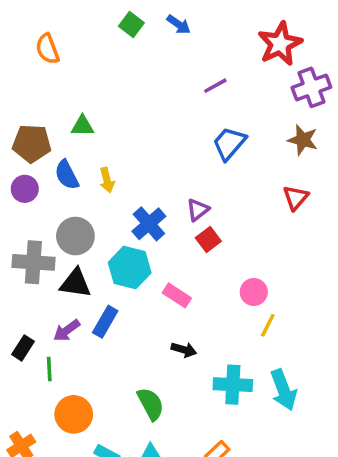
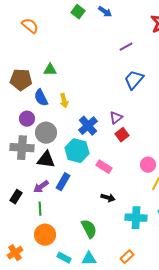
orange semicircle: (47, 49) -> (30, 26), turned 150
purple circle: (25, 189) -> (27, 119), moved
green line: (49, 369) -> (40, 209), moved

